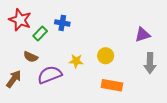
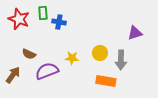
green rectangle: (40, 34) -> (43, 13), moved, turned -48
gray arrow: (150, 63) -> (121, 60), moved

